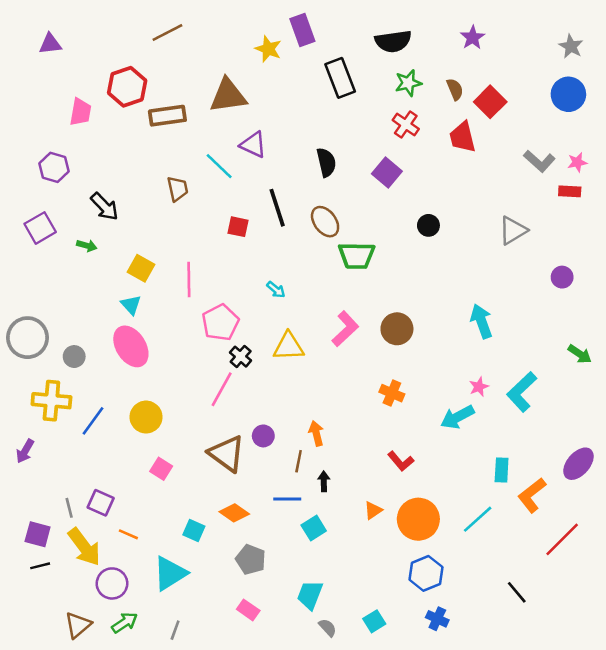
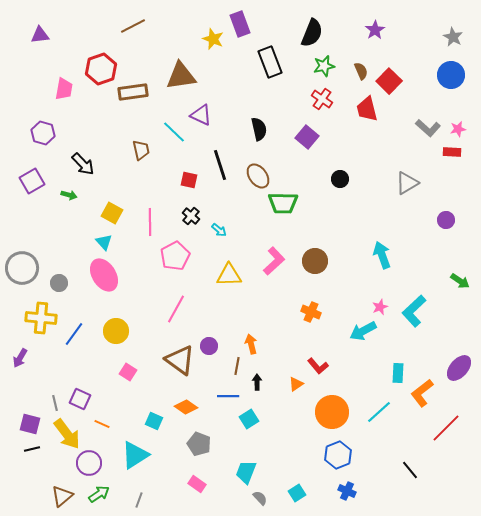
black semicircle: (393, 41) -> (312, 33), turned -60
black cross: (241, 357) -> (191, 216), moved
orange triangle: (373, 510) -> (296, 384), moved

